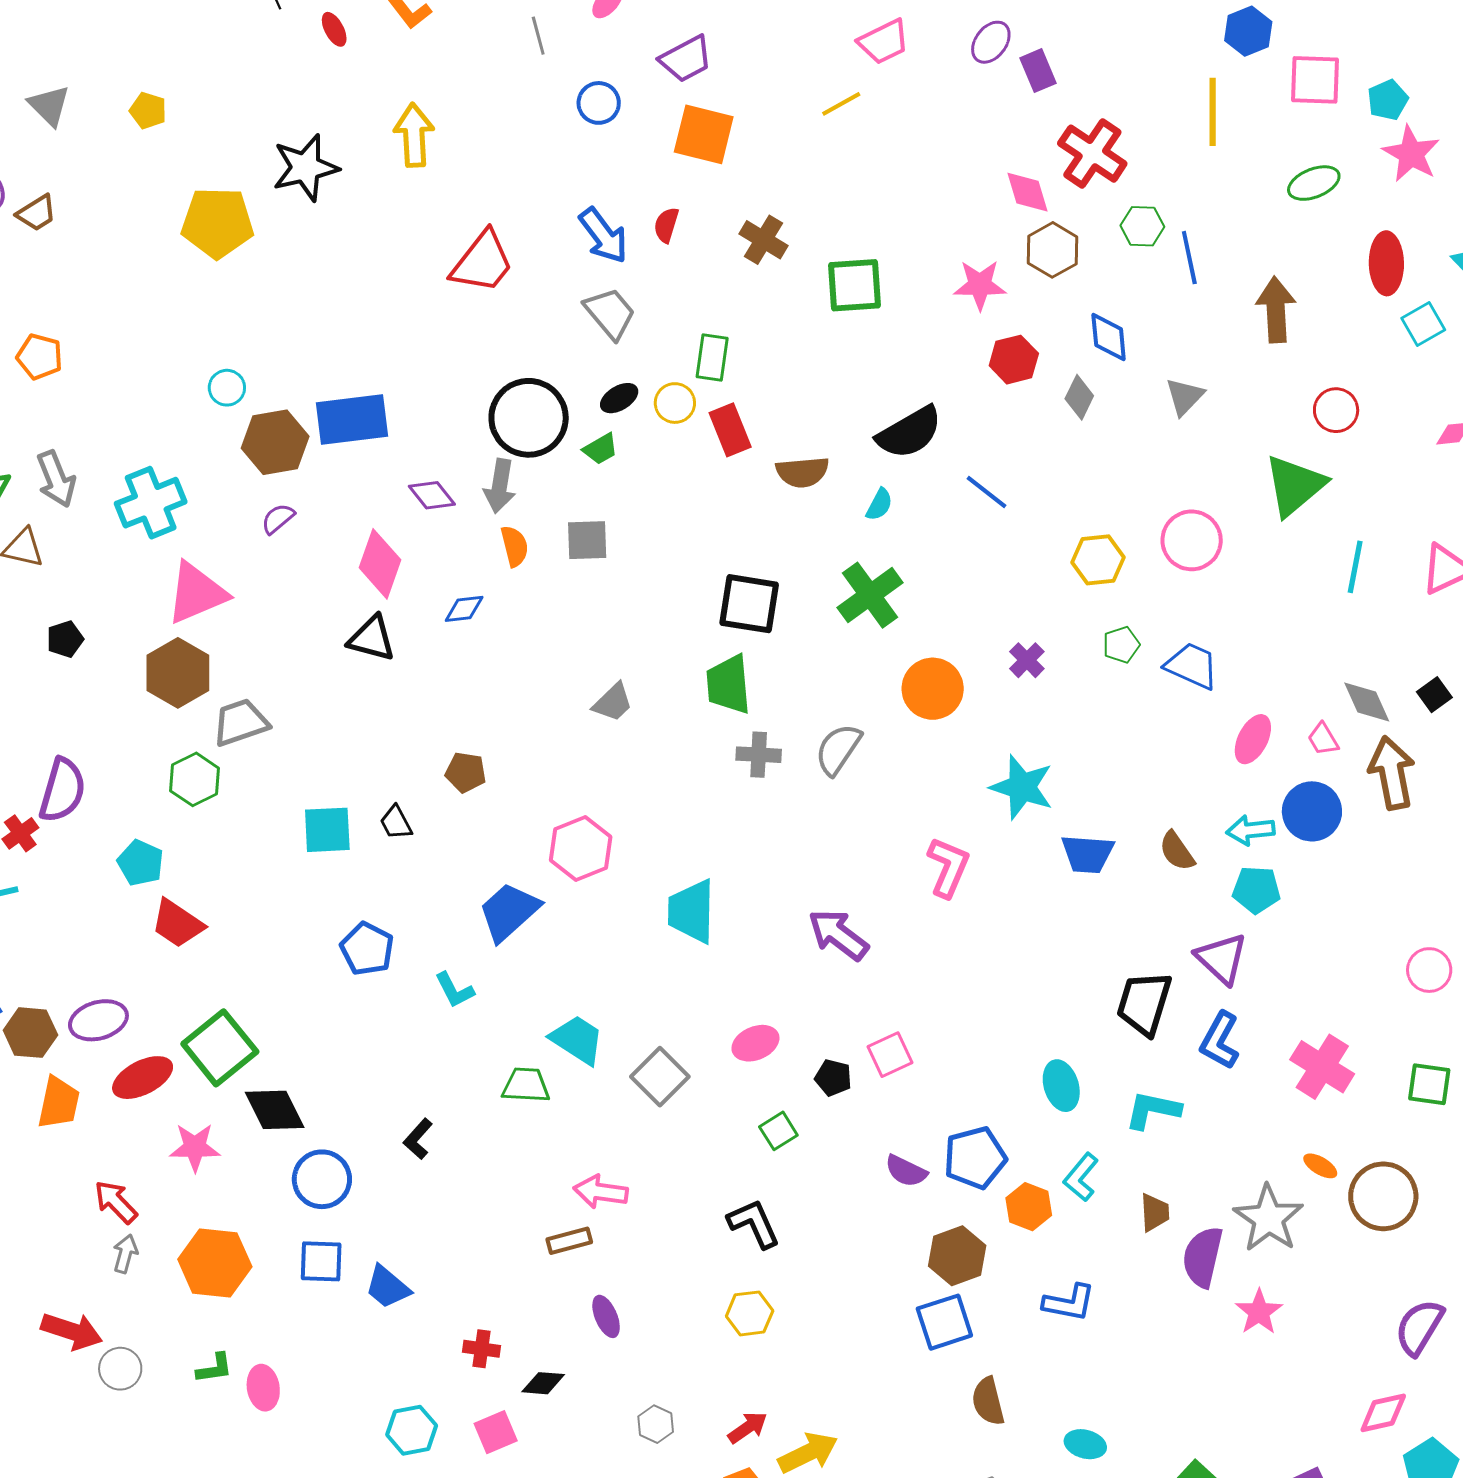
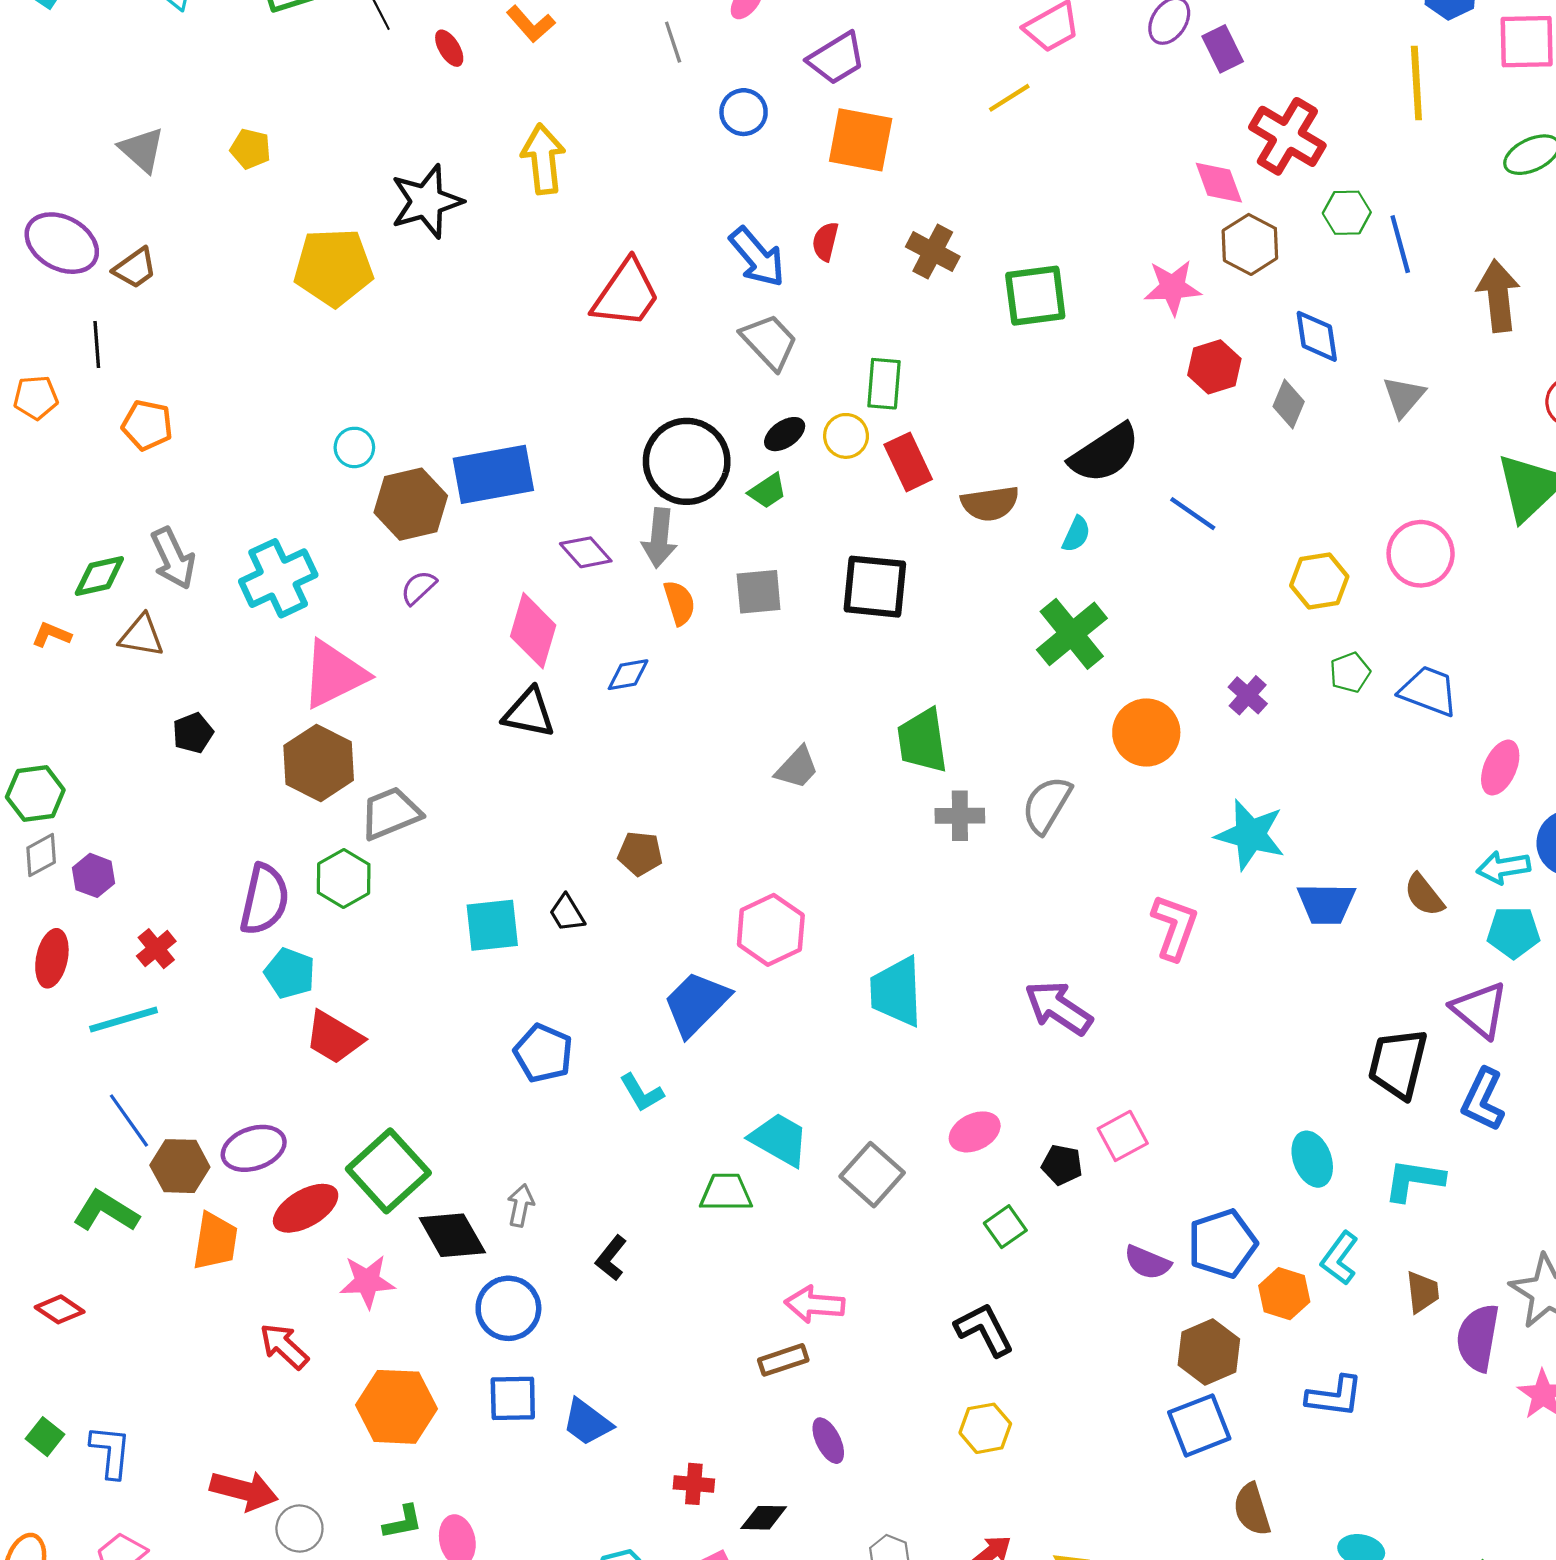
black square: (749, 604) -> (875, 587), moved
purple semicircle: (62, 790) -> (264, 899), moved
gray arrow: (125, 1254) -> (521, 1205), moved

